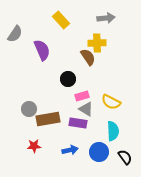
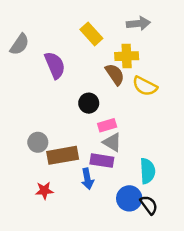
yellow rectangle: (61, 20) -> (91, 34), moved
yellow semicircle: (111, 102) -> (145, 86), moved
blue arrow: (70, 150) -> (87, 179), moved, turned 91
black semicircle: (125, 157) -> (149, 205), moved

